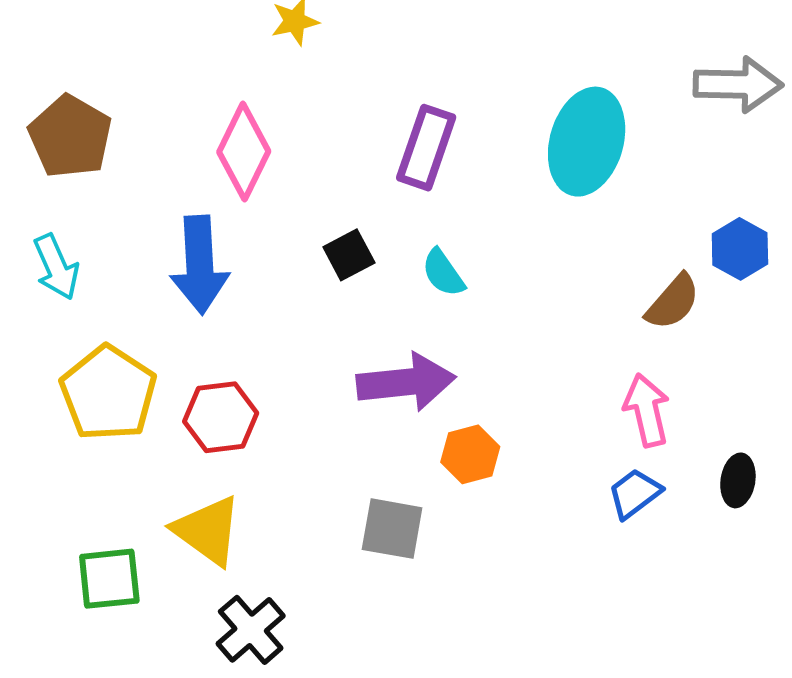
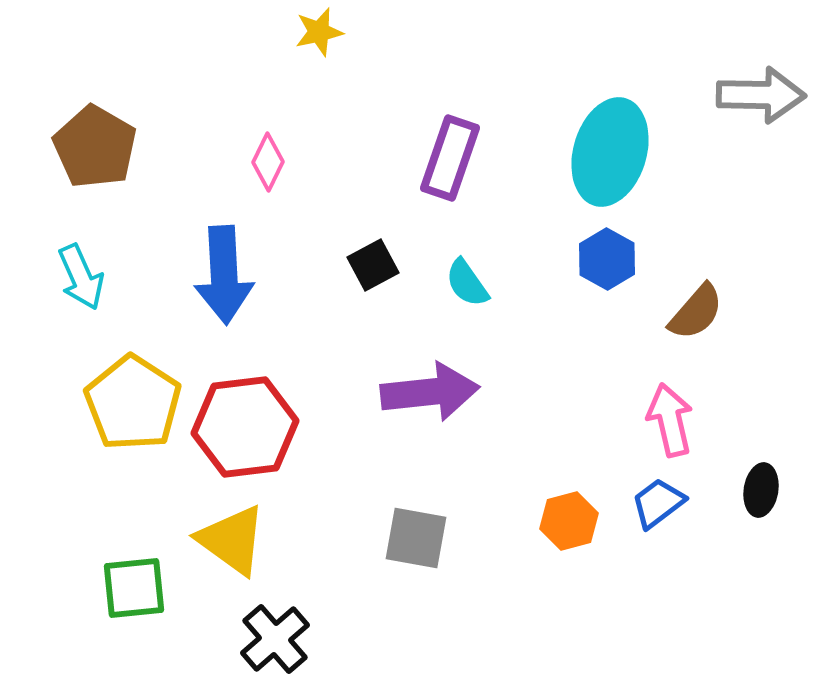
pink diamond: (244, 152) -> (268, 162), size x0.6
blue hexagon: (740, 249) -> (607, 259), moved
red hexagon: (221, 417) -> (245, 427), size x1.4
orange hexagon: (470, 454) -> (569, 521), moved

